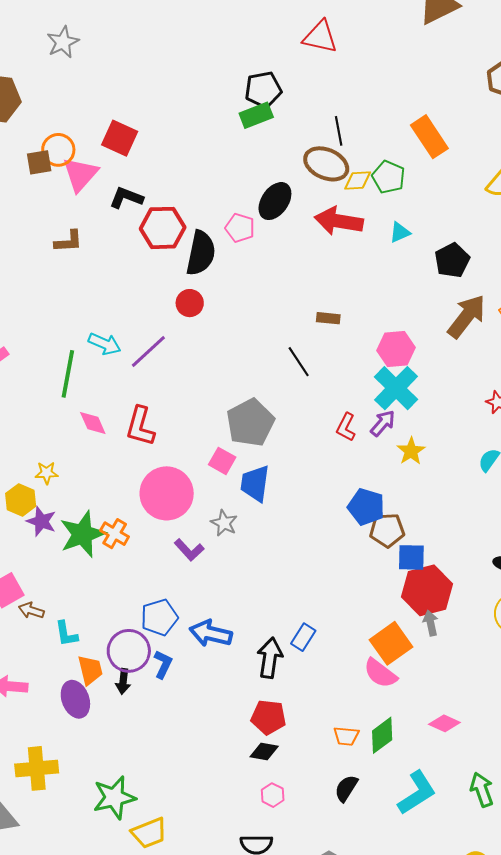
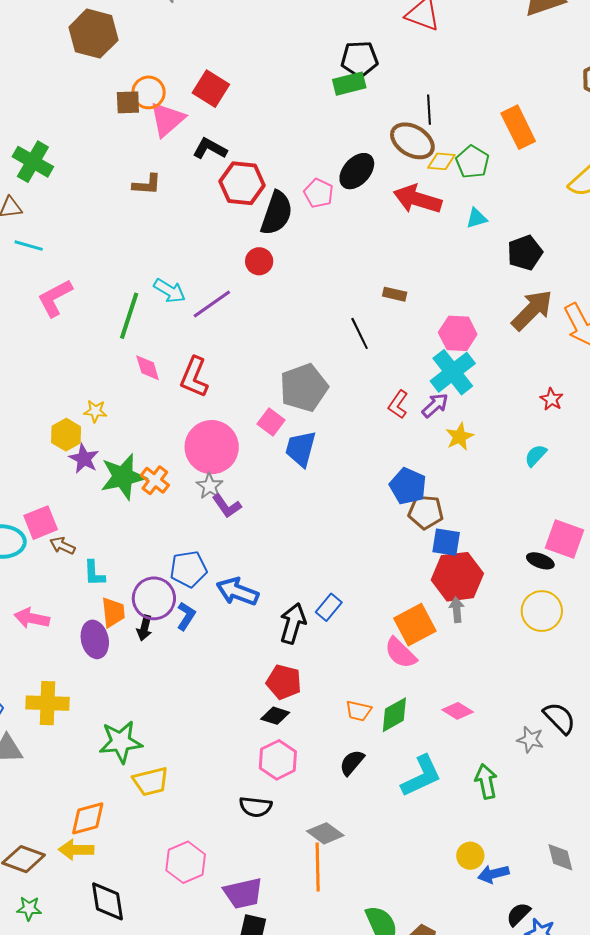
gray star: (224, 523) -> (210, 486), moved
pink hexagon: (273, 795) -> (278, 760), size x1.6

